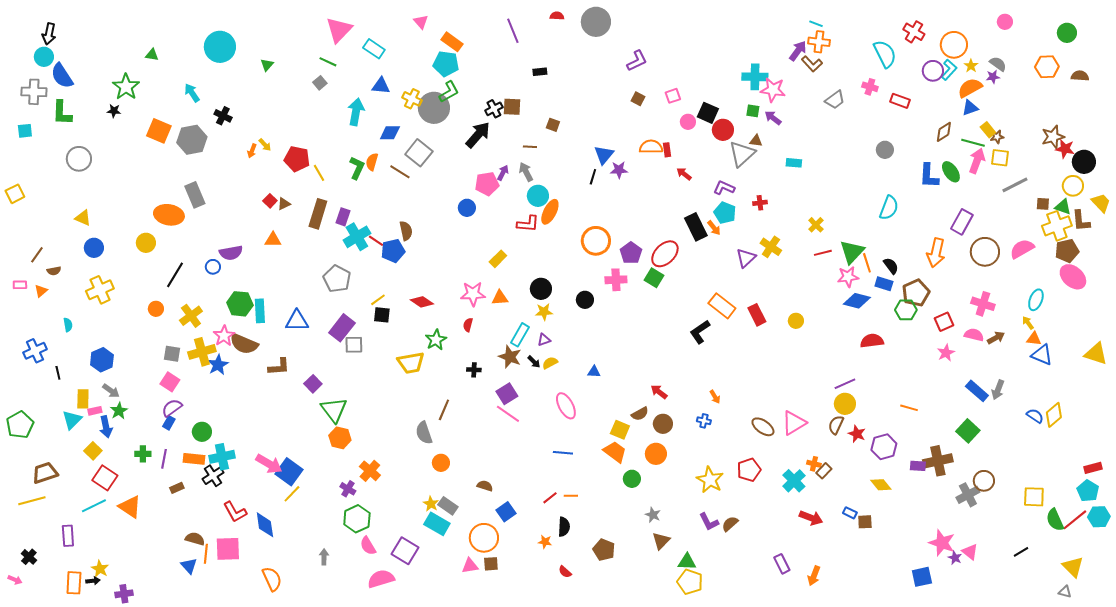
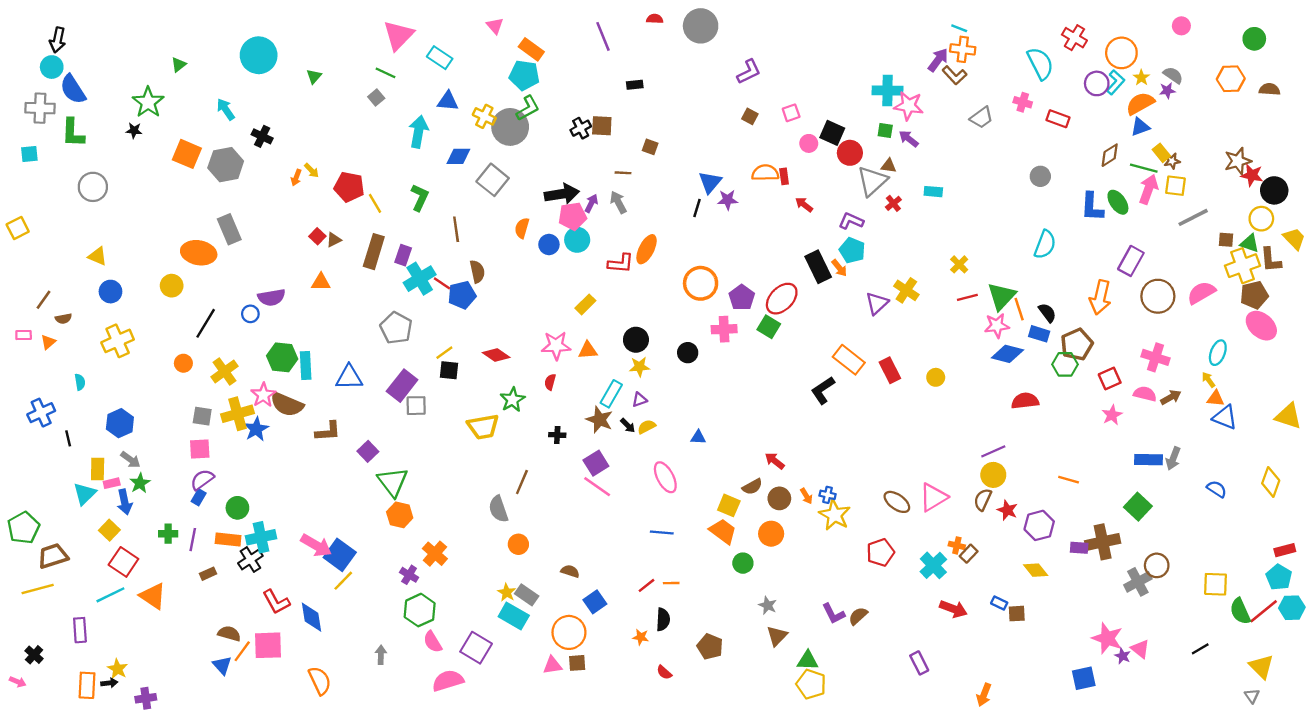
green triangle: (152, 55) -> (179, 65), turned -48
black arrow: (478, 135) -> (562, 194), moved, turned 40
orange semicircle: (372, 162) -> (522, 228), moved
brown line: (400, 172) -> (456, 229), moved, turned 50
cyan circle: (538, 196) -> (577, 240), moved
red cross: (760, 203) -> (893, 203), moved, turned -32
pink square: (170, 382) -> (200, 449), turned -36
blue rectangle: (977, 391) -> (1148, 460), turned -40
orange arrow: (715, 397) -> (806, 496), moved
yellow diamond: (1054, 415) -> (1271, 482), moved, turned -30
green pentagon: (20, 425) -> (24, 528), moved
yellow star: (710, 480) -> (835, 515), moved
orange line: (206, 554) -> (242, 651), turned 30
orange arrow: (814, 576) -> (984, 695), moved
gray triangle: (1065, 592) -> (1252, 696), turned 40

